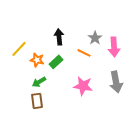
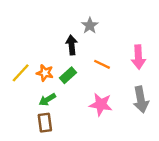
gray star: (95, 38) -> (90, 26), moved
yellow line: (19, 49) -> (21, 73), moved

